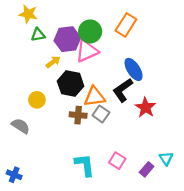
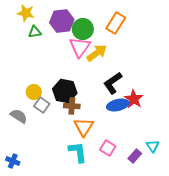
purple hexagon: (67, 39) -> (62, 21), moved
pink triangle: (87, 51) -> (80, 47), turned -30
yellow arrow: (53, 62) -> (97, 53), moved, size x1.5
blue ellipse: (134, 69) -> (118, 105), moved, turned -70
black hexagon: (71, 84) -> (65, 91), moved
orange triangle: (94, 97) -> (84, 127), moved, turned -50
gray square: (101, 114) -> (42, 105), moved

